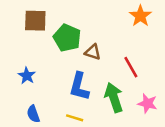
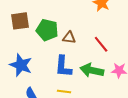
blue star: (27, 76) -> (21, 65), size x1.6
green arrow: (114, 98) -> (92, 70), turned -50

